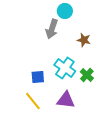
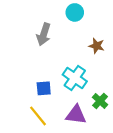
gray arrow: (52, 29) -> (44, 34), moved
green cross: (87, 75) -> (100, 101), moved

